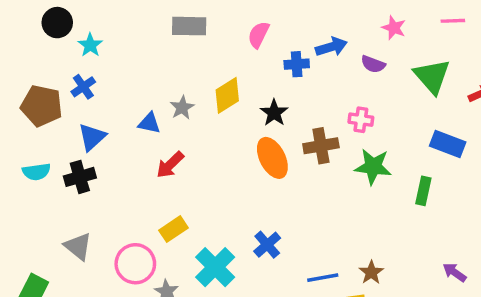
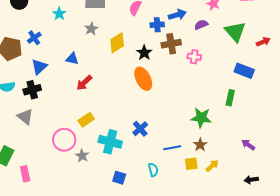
cyan star: (90, 45) -> (59, 14), moved
purple semicircle: (373, 64) -> (201, 25), turned 136
gray star: (182, 108) -> (91, 29), moved
brown cross: (321, 146) -> (171, 44), moved
green star: (373, 167) -> (201, 118), moved
gray triangle: (78, 246) -> (25, 117), moved
cyan cross: (215, 267) -> (110, 142), turned -30

